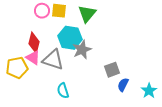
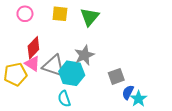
pink circle: (42, 11) -> (25, 14), moved
cyan hexagon: (70, 38) -> (72, 73), moved
red diamond: (34, 43) -> (33, 48), turned 30
cyan star: (149, 91) -> (139, 99), moved

